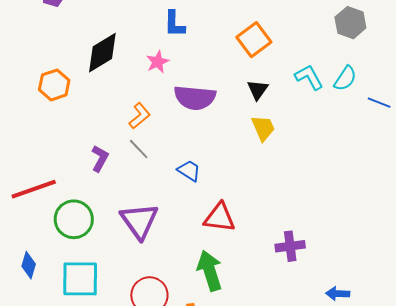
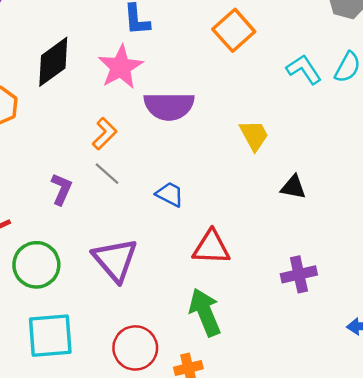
pink star: (158, 62) -> (121, 67), size x1.6
black triangle: (258, 90) -> (293, 187), moved, turned -50

